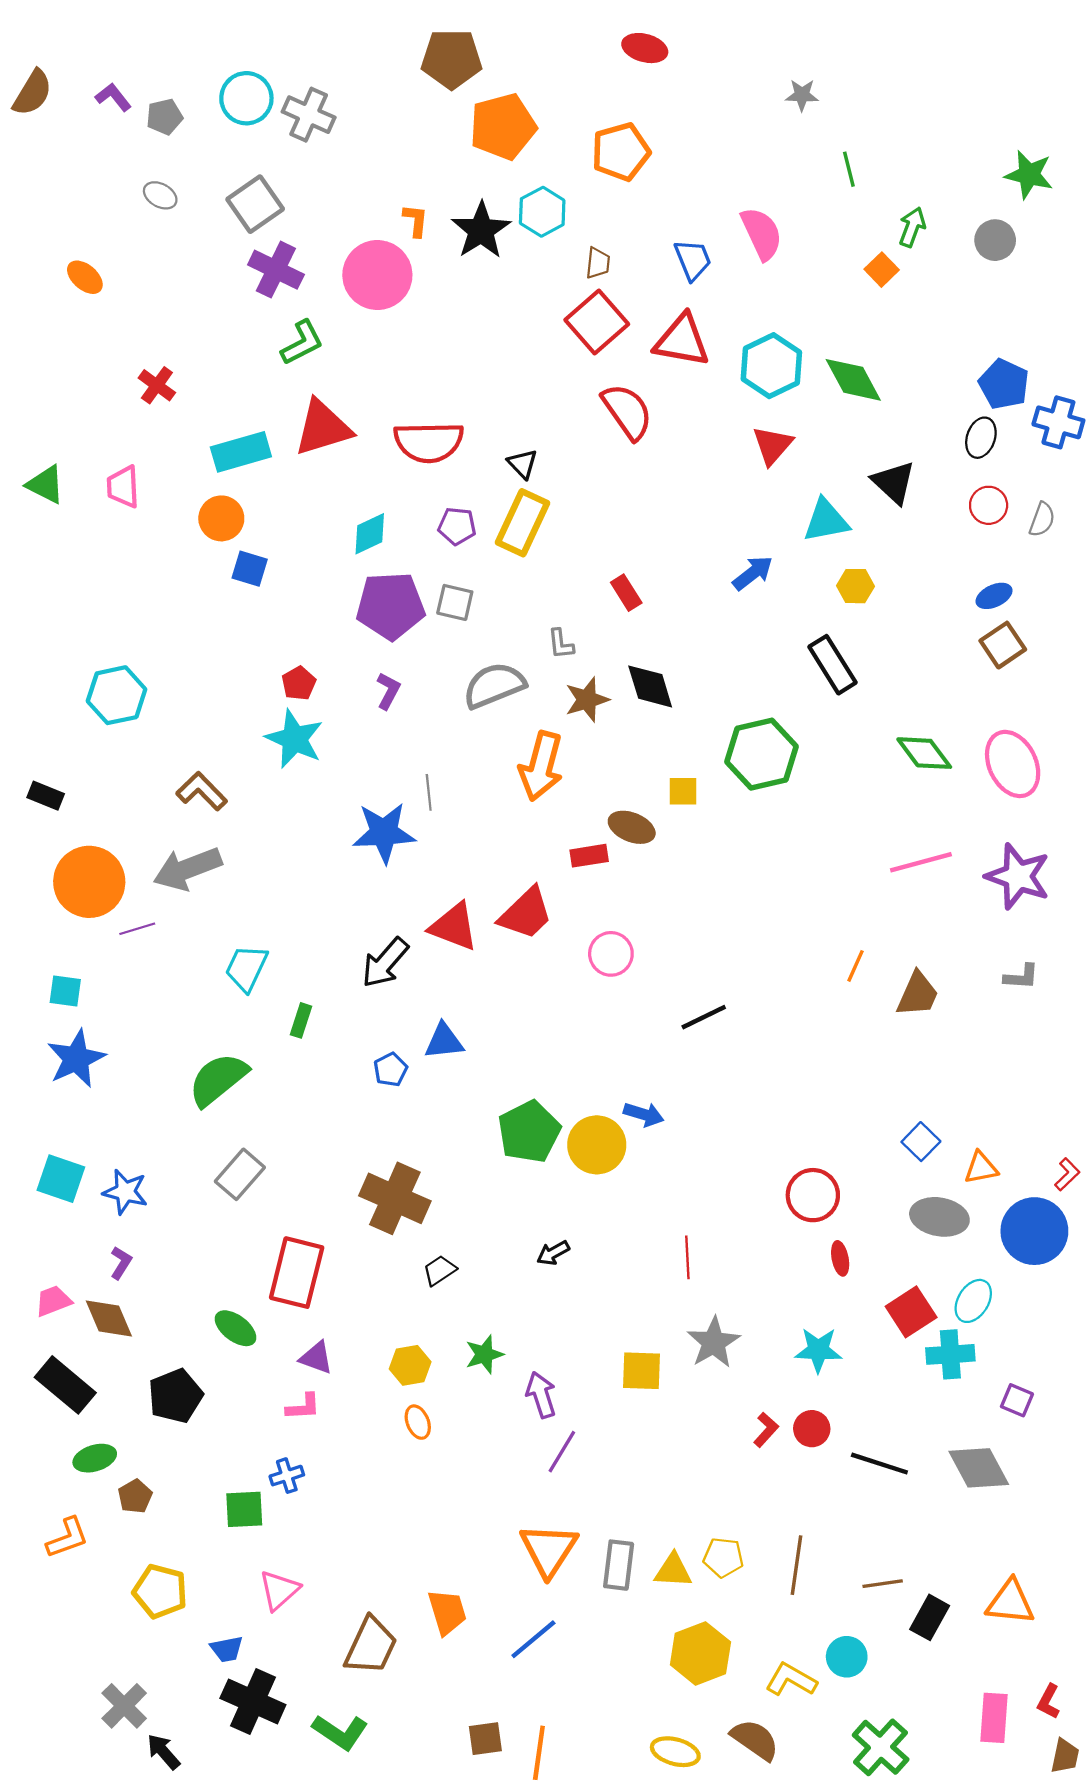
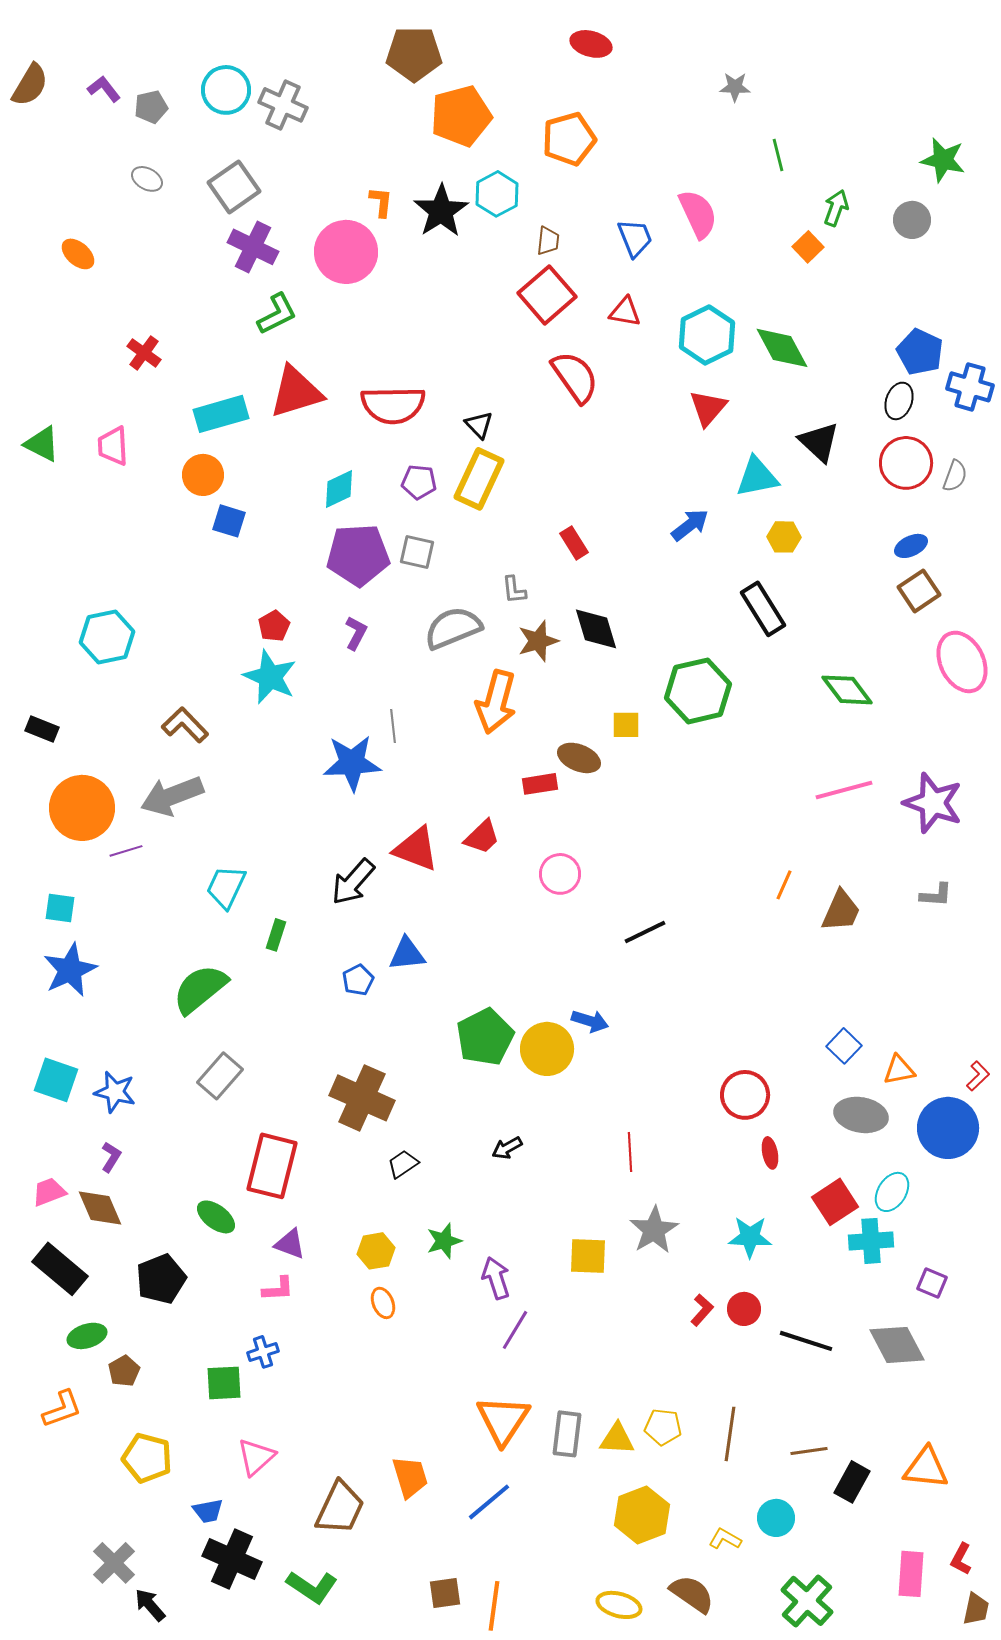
red triangle: (682, 341) -> (625, 312), size x0.6
red circle: (989, 505) -> (906, 463), size x1.5
pink ellipse: (1013, 764) -> (962, 662), moved
red trapezoid: (526, 913) -> (482, 837), size x0.7
yellow L-shape: (791, 1680) -> (725, 1539), size x0.7

